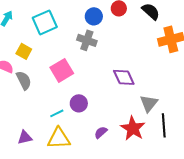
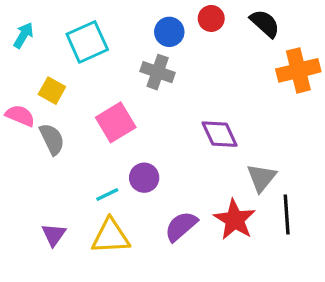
purple semicircle: (101, 132) -> (181, 226), size x1.5
purple triangle: (25, 137) -> (54, 235), turned -42

